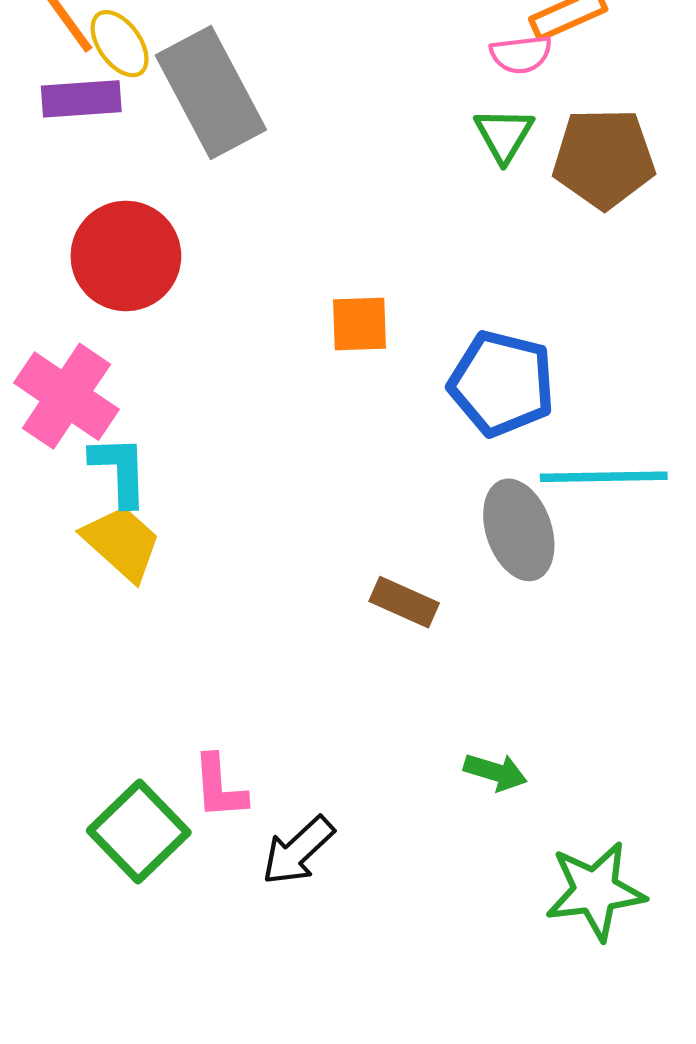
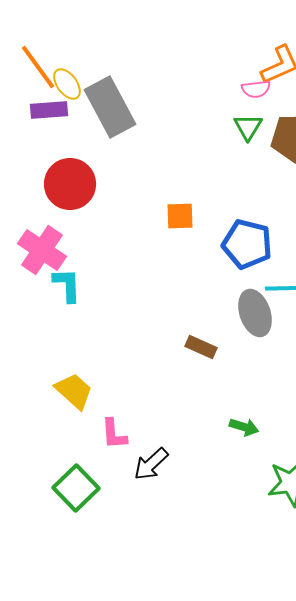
yellow trapezoid: (122, 543) -> (74, 391), moved
green square: (139, 832) -> (76, 488), moved

